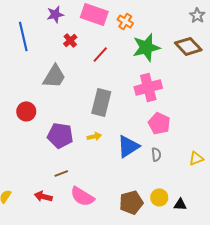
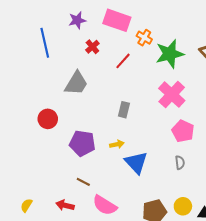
orange cross: (125, 21) -> (144, 38), moved
pink cross: (148, 87) -> (172, 94), turned -32
gray rectangle: (101, 102) -> (124, 110), size x0.6
blue triangle: (128, 146) -> (136, 163), moved, turned -40
brown line: (61, 173) -> (83, 182), turned 48

